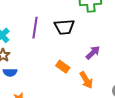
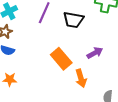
orange rectangle: (63, 67) -> (61, 59), size x1.5

